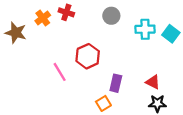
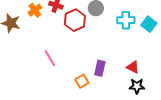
red hexagon: (88, 56) -> (75, 20), moved
orange square: (103, 103) -> (82, 81), moved

